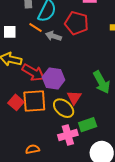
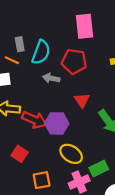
orange line: (36, 27) -> (12, 60), moved
red triangle: (74, 98) -> (82, 100), moved
orange square: (34, 101) -> (42, 180), moved, size x0.7

